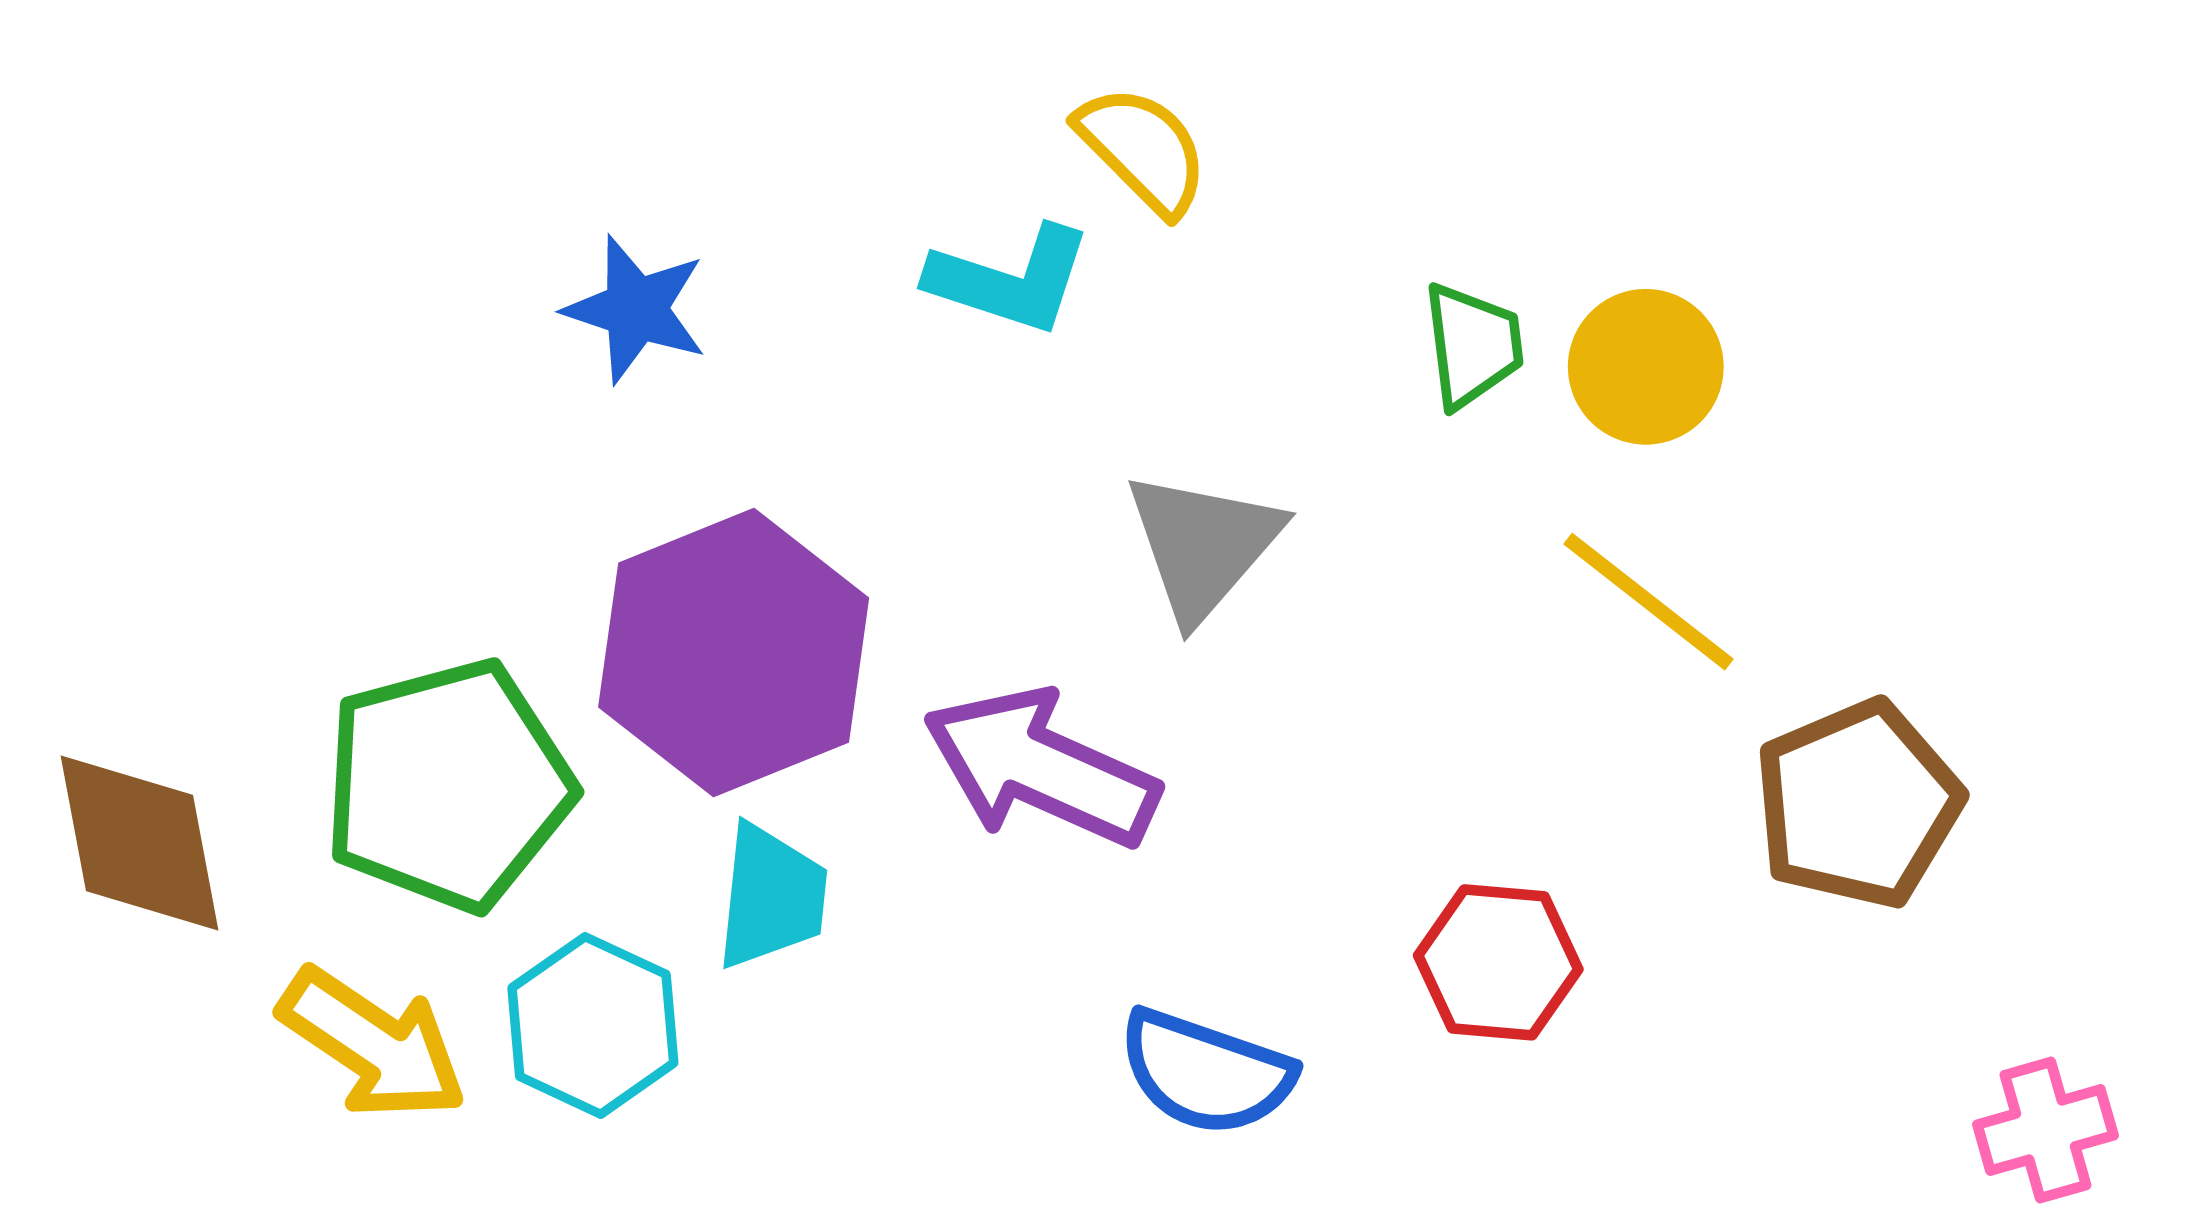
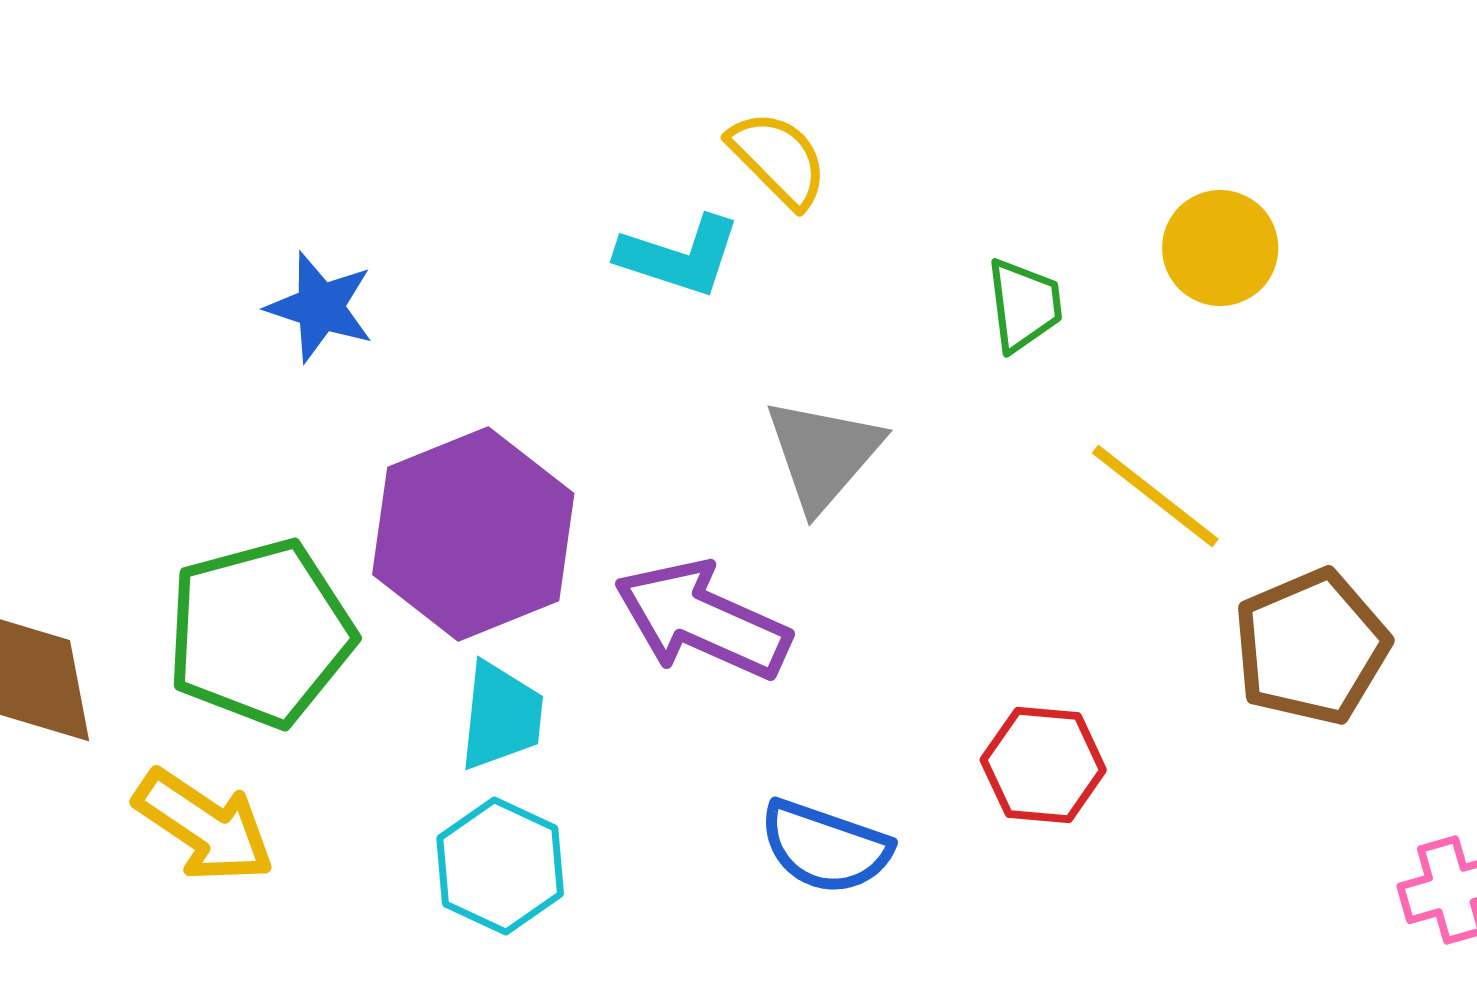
blue star: (636, 309) -> (320, 307), moved
yellow circle: (1646, 367) -> (1220, 248), moved
cyan hexagon: (593, 1025) -> (500, 866), moved

